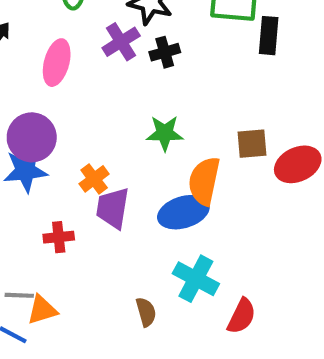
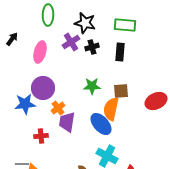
black rectangle: (269, 36) -> (120, 52), moved
purple circle: (32, 137) -> (43, 88), moved
brown square: (252, 144) -> (121, 91), moved
blue ellipse: (183, 212) -> (101, 124), turned 65

